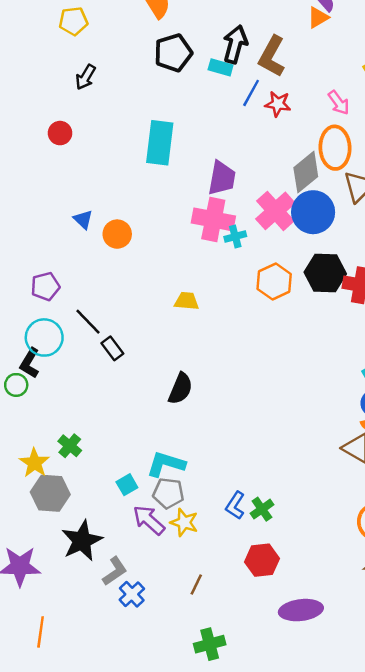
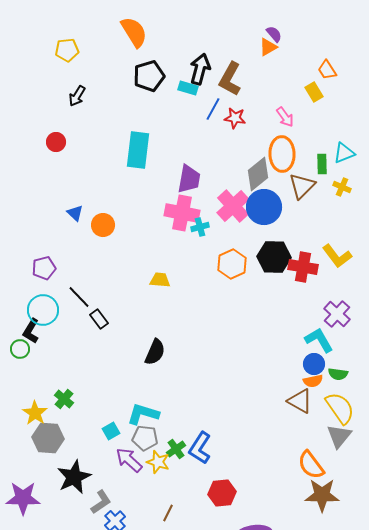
blue L-shape: (235, 505) -> (200, 448), size x1.4
green cross: (262, 509) -> (176, 449), moved

